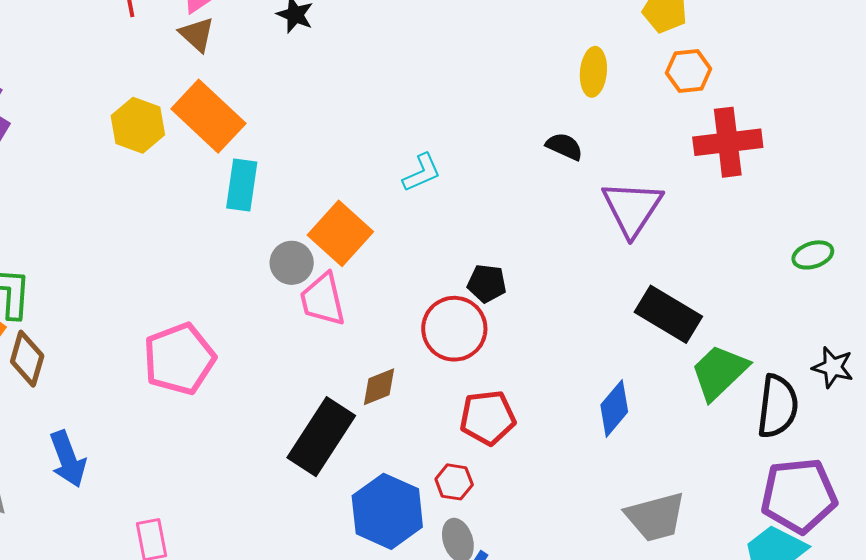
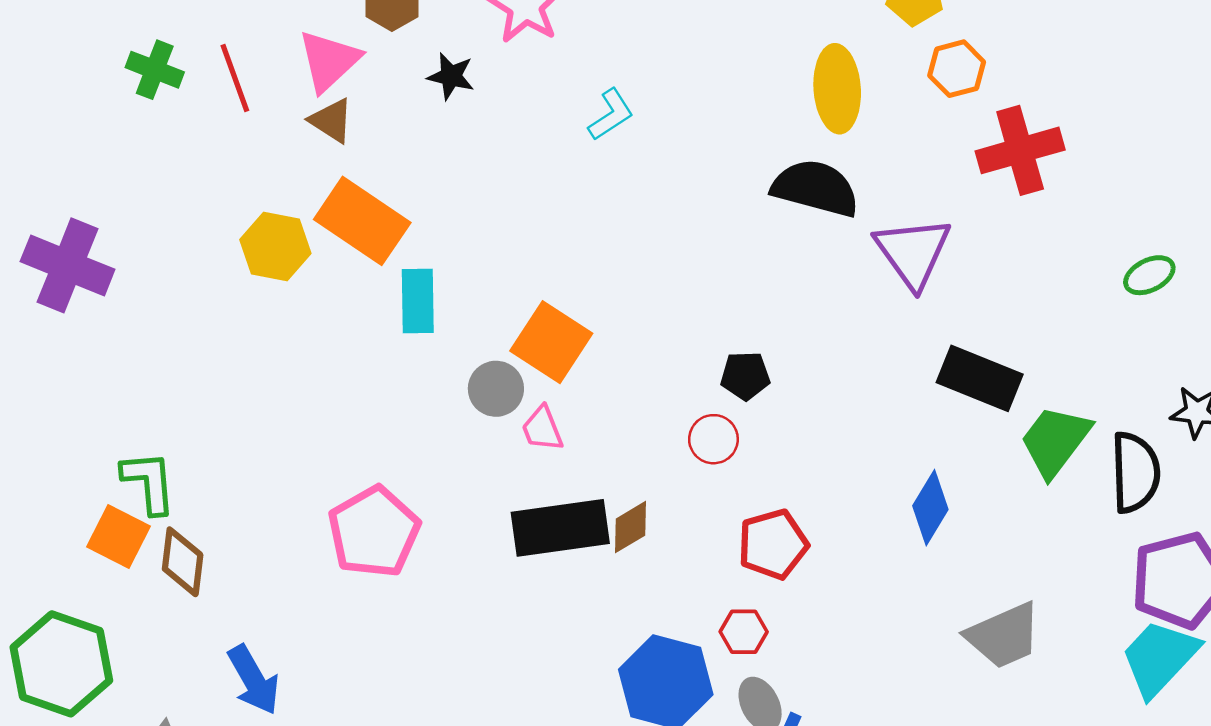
yellow ellipse: (593, 72) -> (837, 89), size x1.4
black semicircle: (564, 146) -> (815, 188), size x1.8
cyan L-shape: (422, 173) -> (611, 115), moved
pink trapezoid: (323, 300) -> (542, 429), size x0.7
red circle: (454, 329) -> (713, 439), size x0.6
black rectangle: (321, 437) -> (560, 528), moved, turned 58

